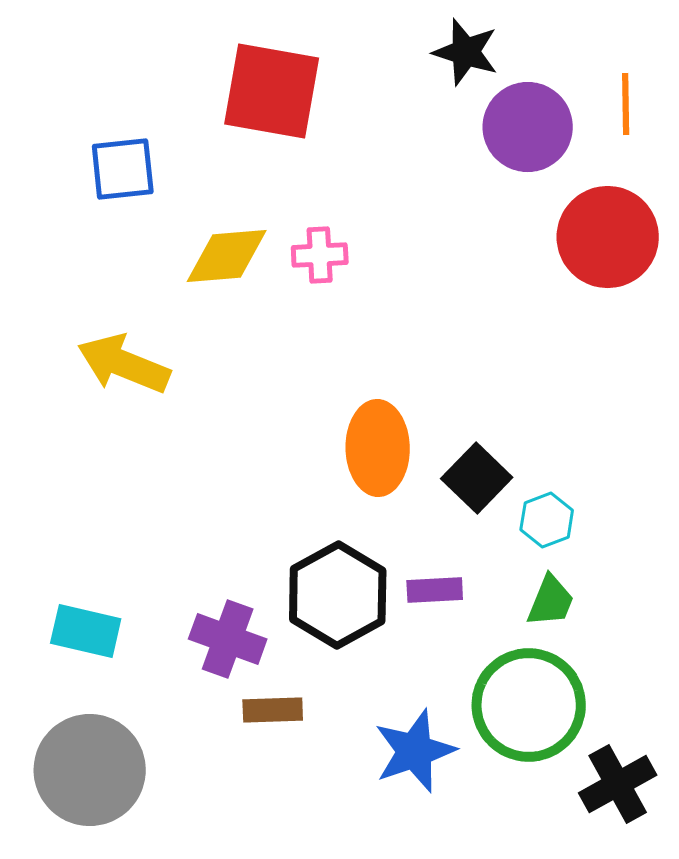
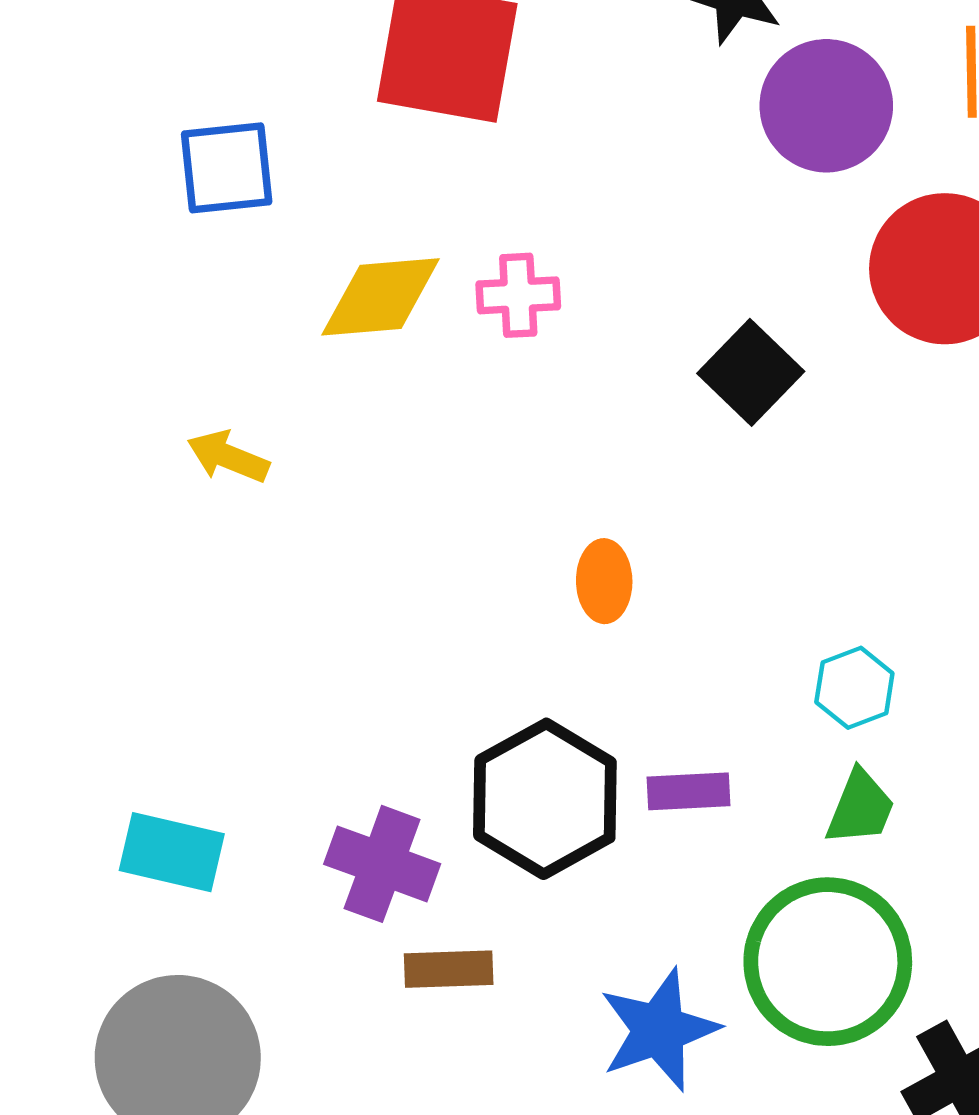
yellow arrow: (124, 364) -> (228, 457), size x0.6
orange ellipse: (378, 448) -> (604, 581), size x0.6
black square: (477, 478) -> (751, 372), moved

